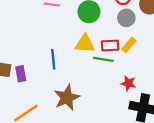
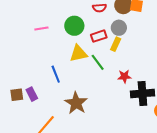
gray circle: (126, 18) -> (119, 28), moved
red rectangle: (110, 45) -> (99, 36), moved
green line: (103, 59) -> (98, 62), turned 60

